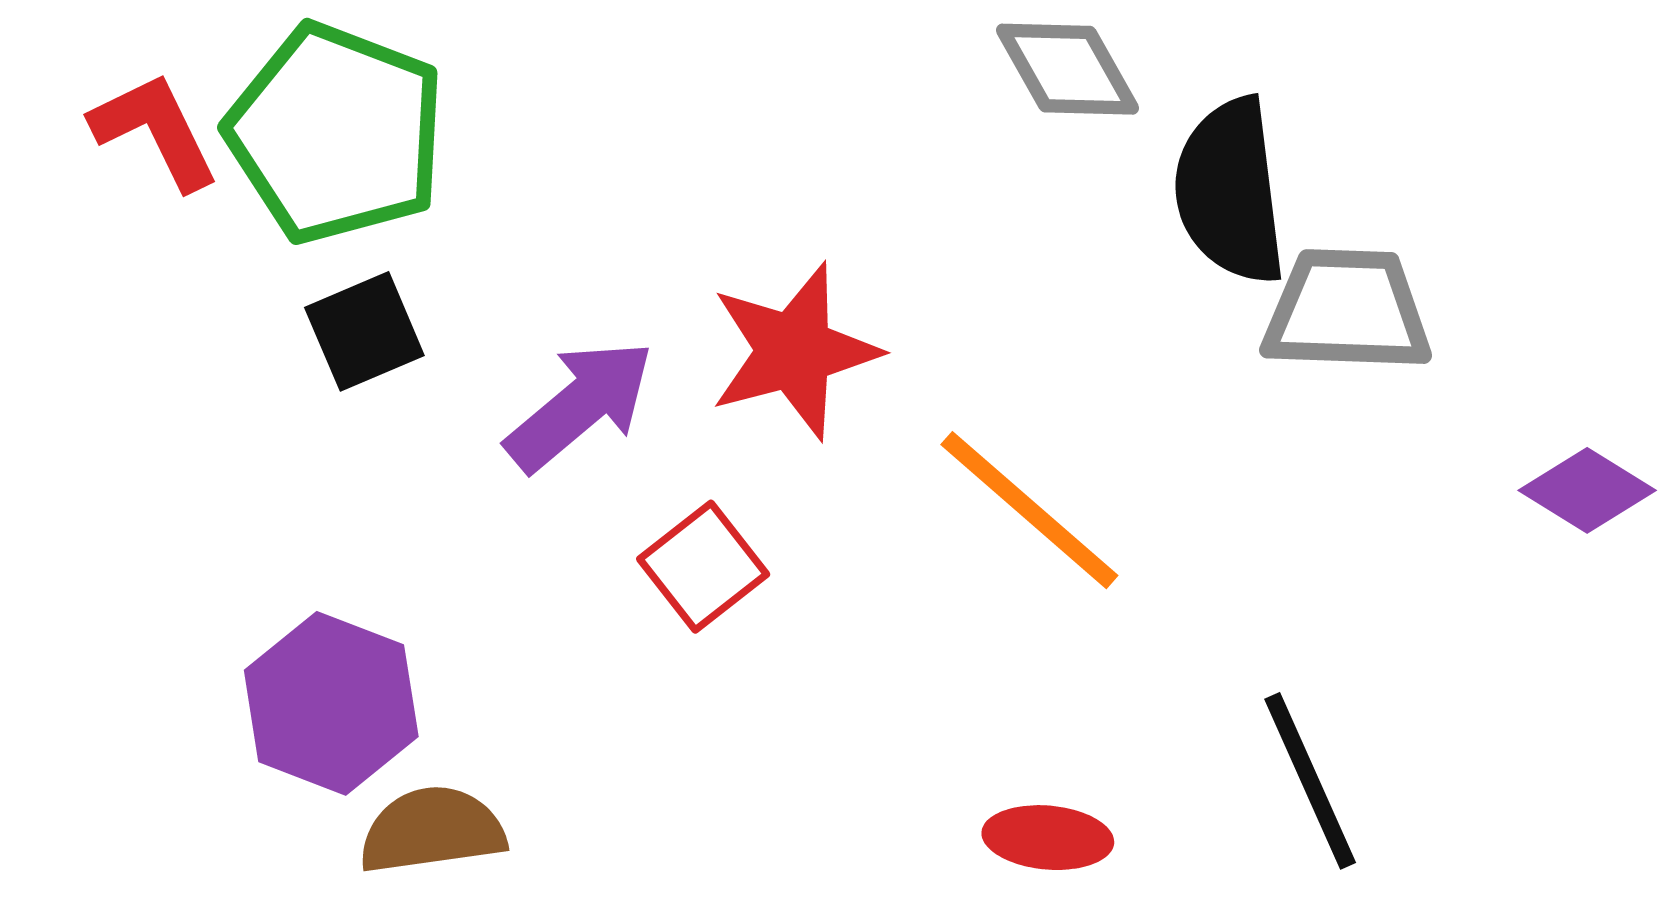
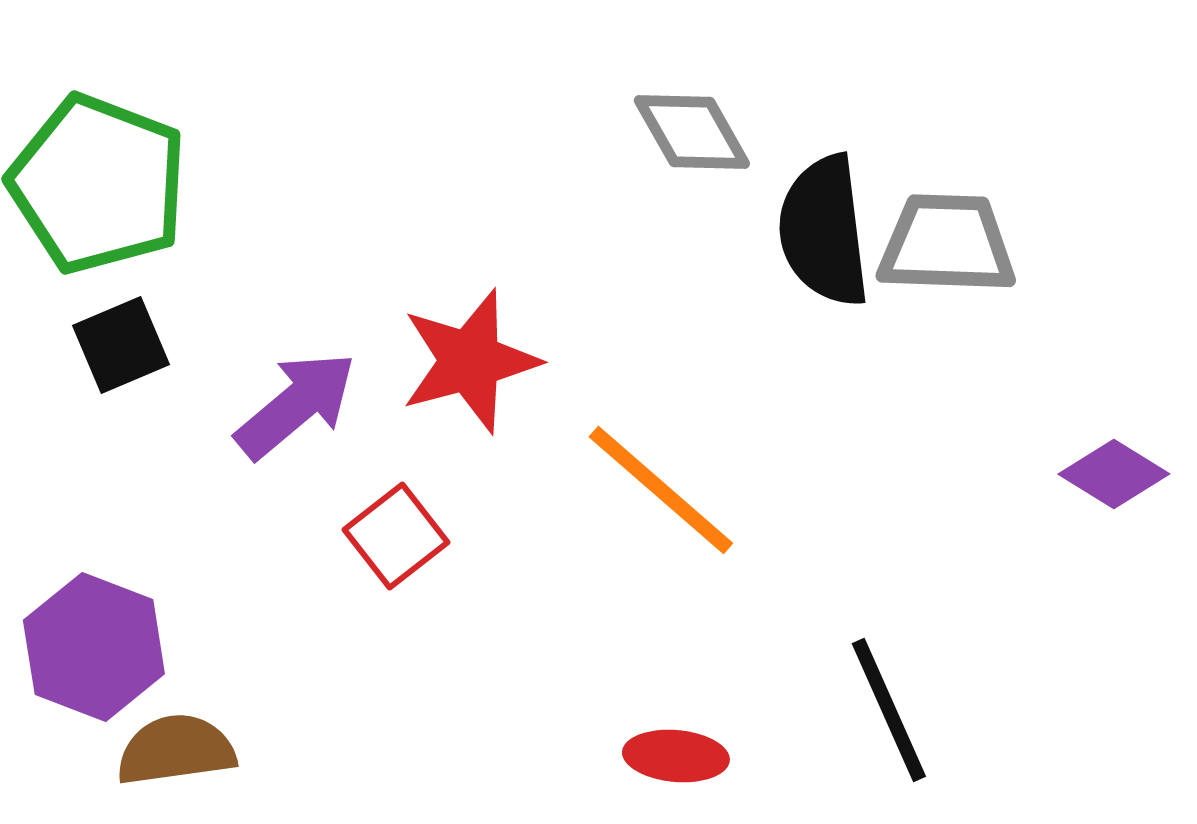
gray trapezoid: (1347, 311) -> (947, 244), moved

